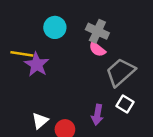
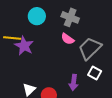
pink semicircle: (97, 49) -> (68, 39), moved

